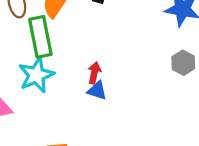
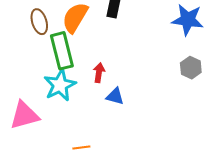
red arrow: (94, 73) -> (99, 73), moved

